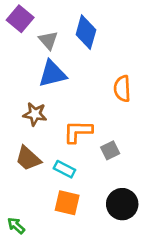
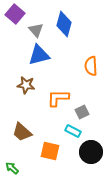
brown trapezoid: (28, 158) -> (22, 132), moved
cyan rectangle: (64, 169) -> (73, 131), moved

